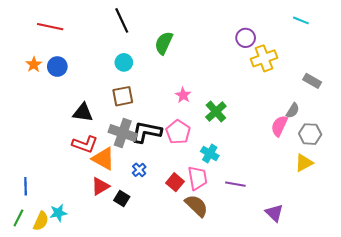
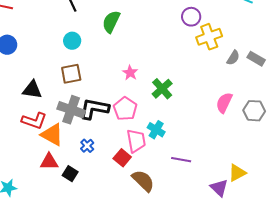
gray semicircle: (293, 111) -> (233, 58), moved
yellow triangle: (304, 163) -> (237, 173), moved
pink trapezoid: (197, 178) -> (136, 141), moved
red triangle: (100, 186) -> (49, 162), turned 30

